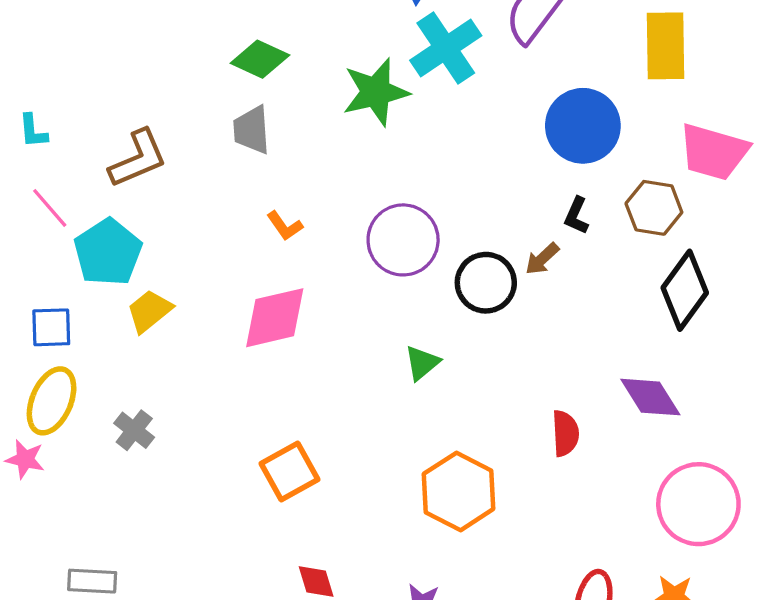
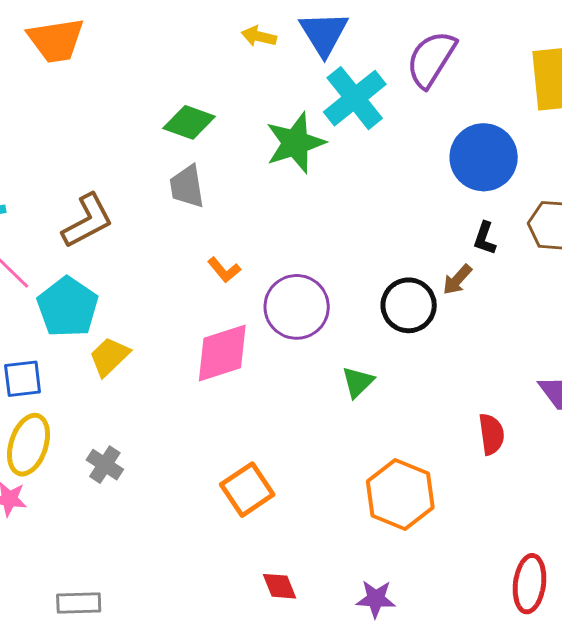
purple circle: (403, 240) -> (297, 307), moved

